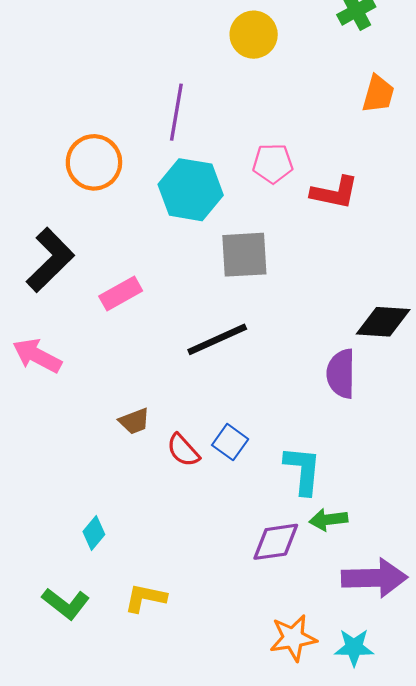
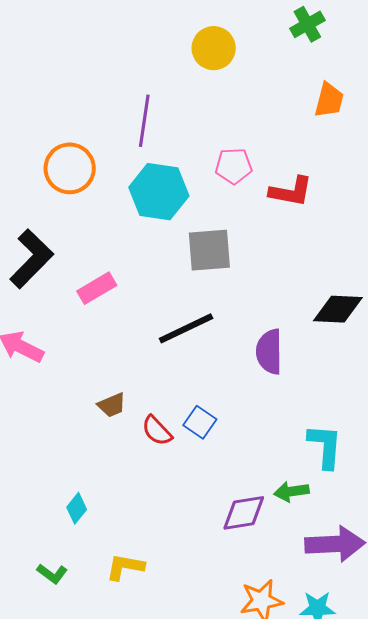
purple semicircle: (341, 374) -> (269, 352), moved
cyan L-shape: (303, 470) -> (325, 446), moved
green L-shape: (66, 604) -> (52, 574), size x0.7

